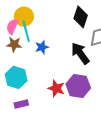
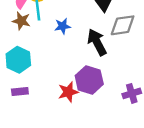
blue star: (42, 47) -> (63, 26), moved
red star: (56, 88) -> (68, 92), moved, turned 30

